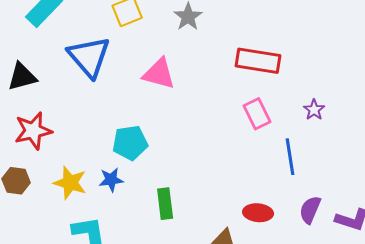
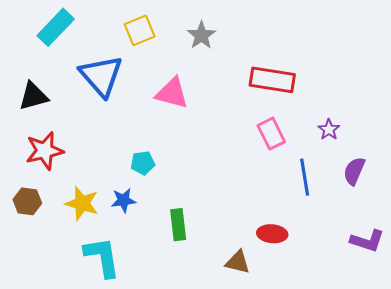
cyan pentagon: (130, 143) -> (143, 163), size x0.7
purple semicircle: (310, 210) -> (354, 171), moved

